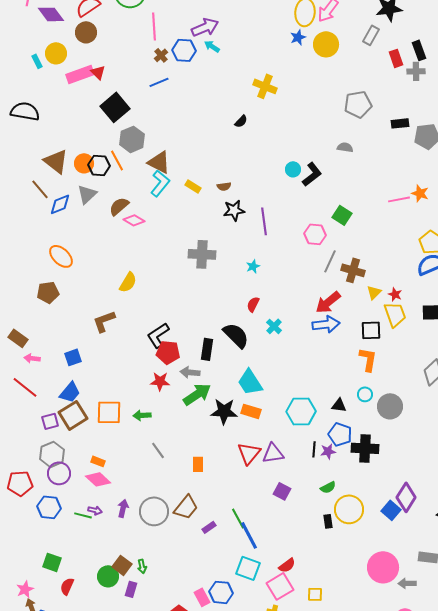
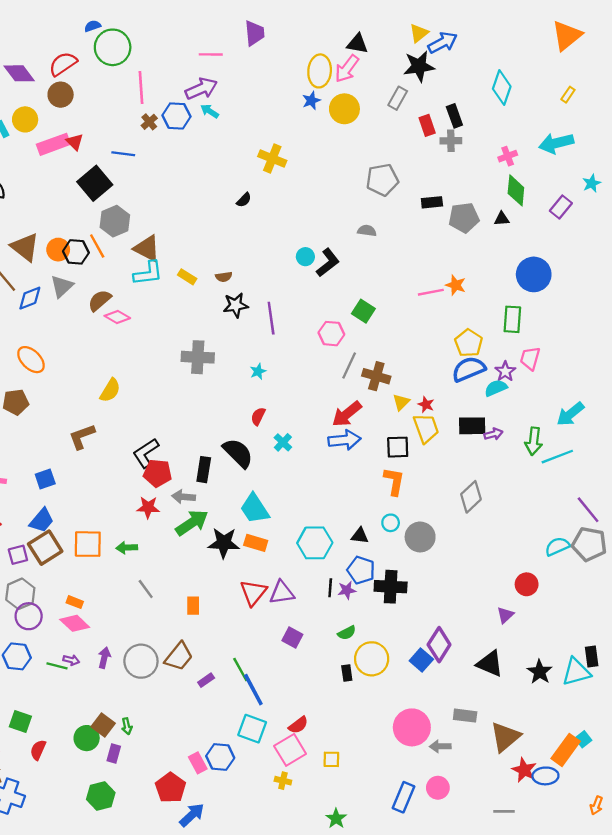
blue line: (159, 82) -> (123, 154), moved, turned 30
cyan L-shape: (160, 183) -> (148, 273), turned 44

